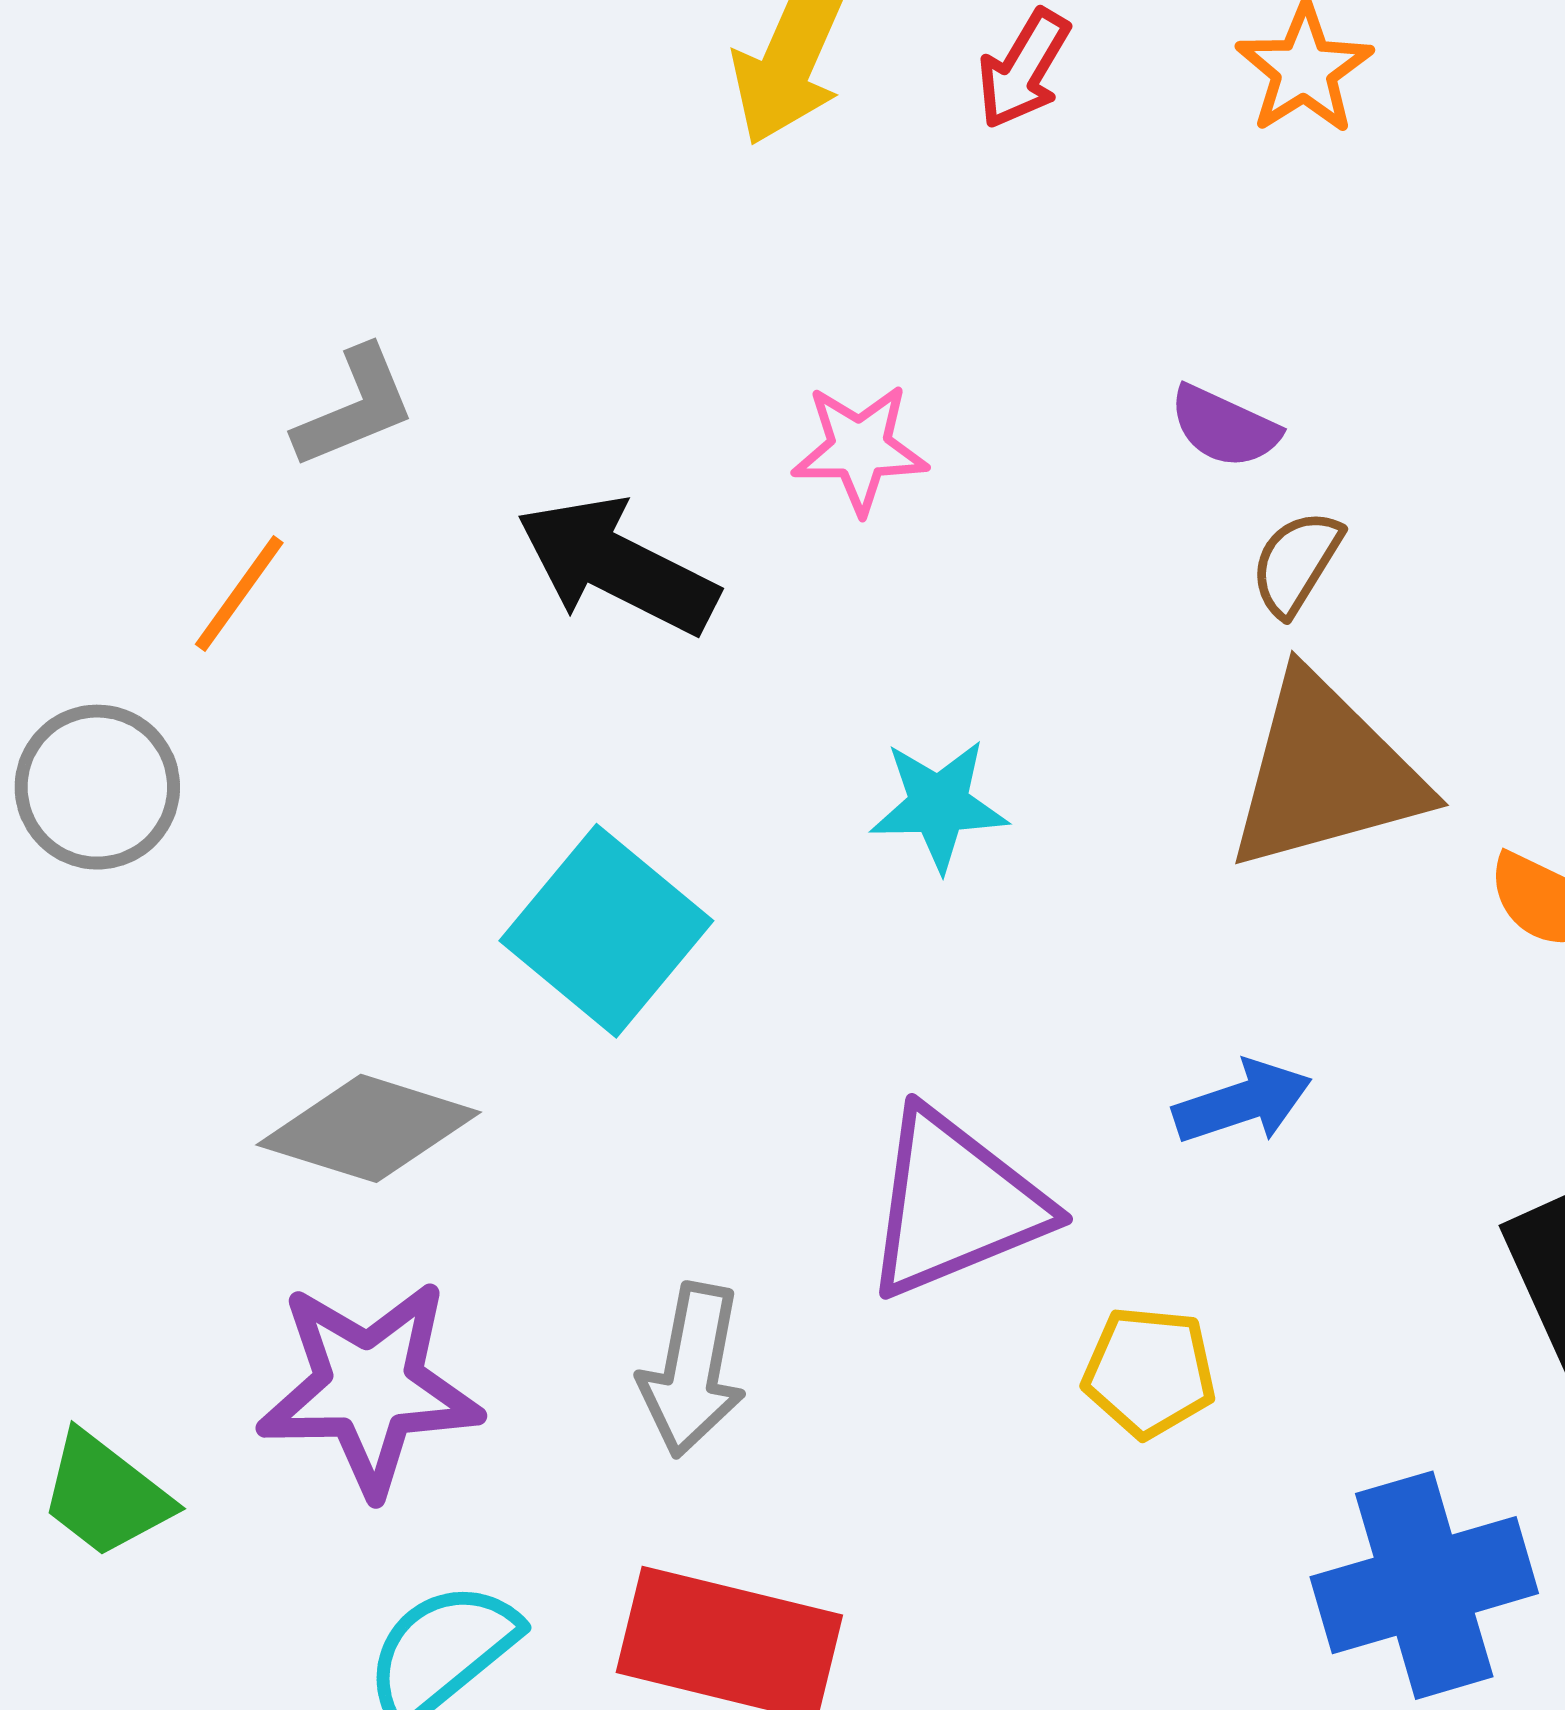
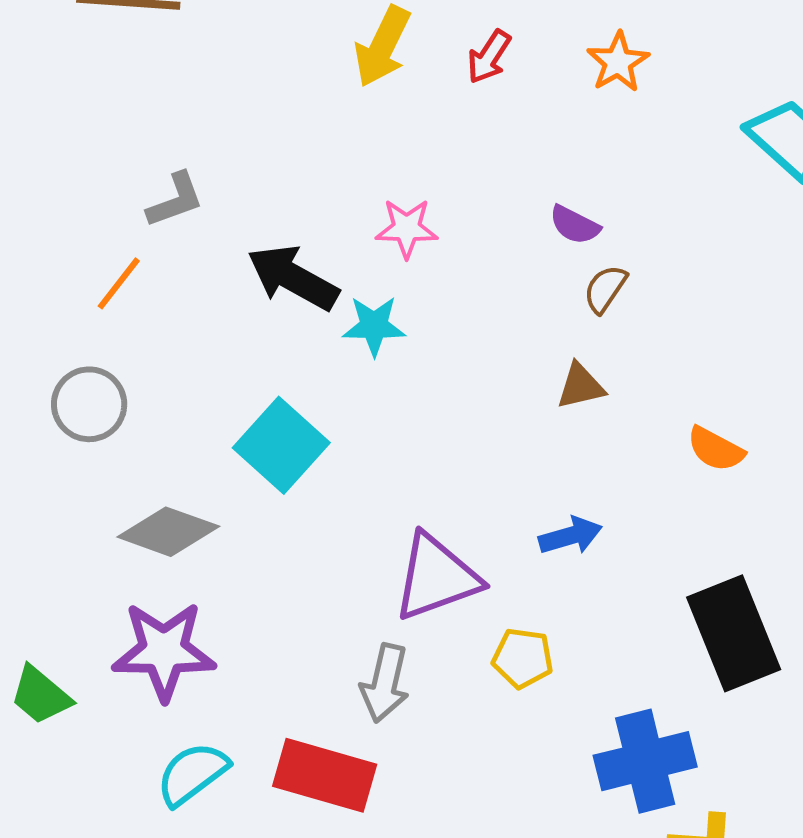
brown triangle: (1325, 773) -> (581, 386), moved, size x0.5
gray circle: (97, 787) -> (89, 404), moved
cyan star: (939, 805) -> (374, 326), moved
gray arrow: (692, 1370) -> (385, 683), moved

